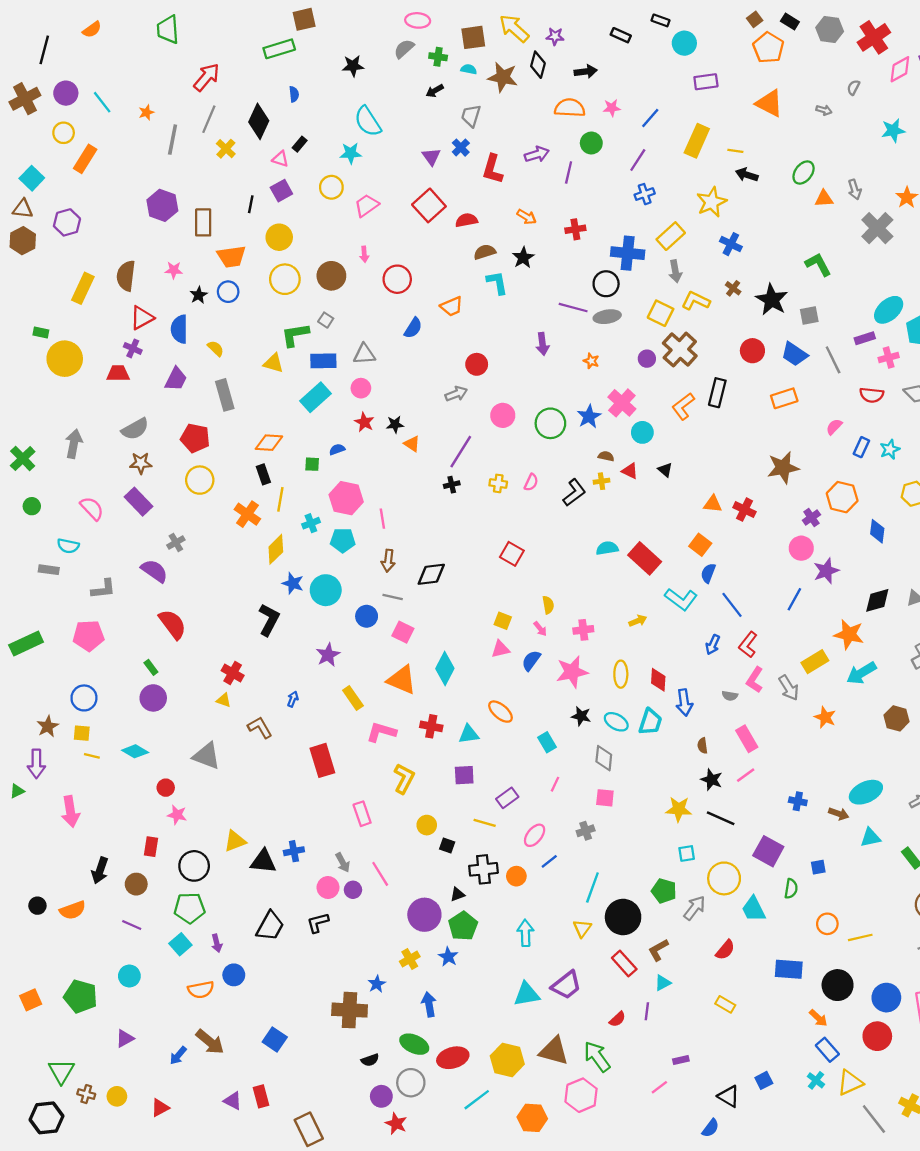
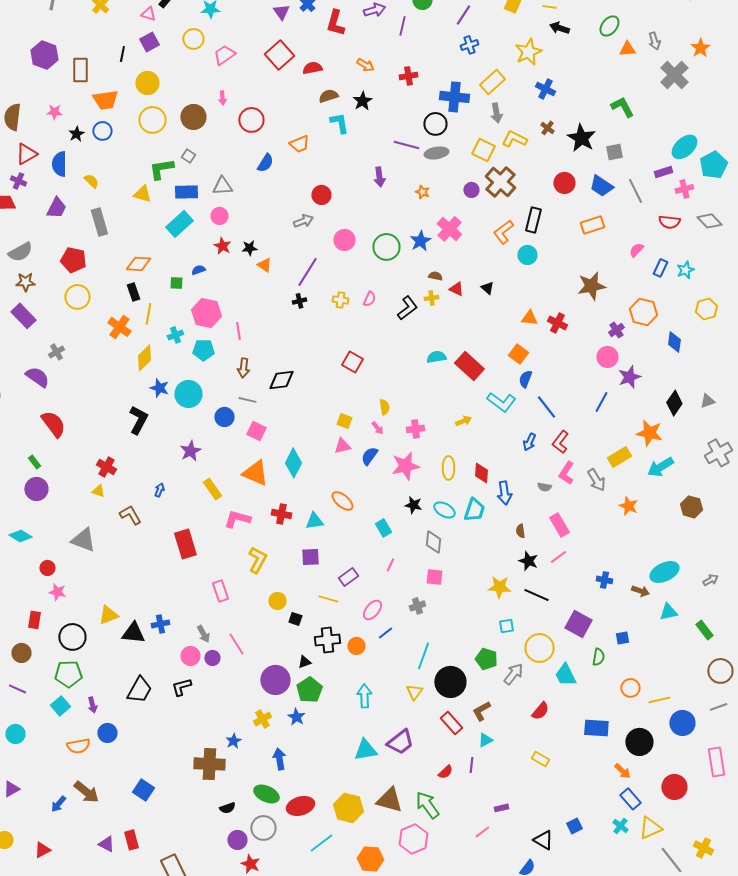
cyan circle: (642, 432) -> (527, 255), moved
black diamond: (877, 600) -> (674, 403), turned -40
blue circle: (886, 998) -> (682, 723), moved

